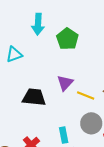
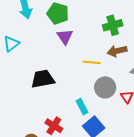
purple triangle: (65, 83) -> (65, 37), moved

